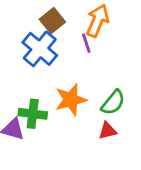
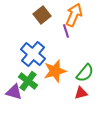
blue cross: (40, 49) -> (33, 54), moved
green cross: (33, 114) -> (28, 81), turned 30

